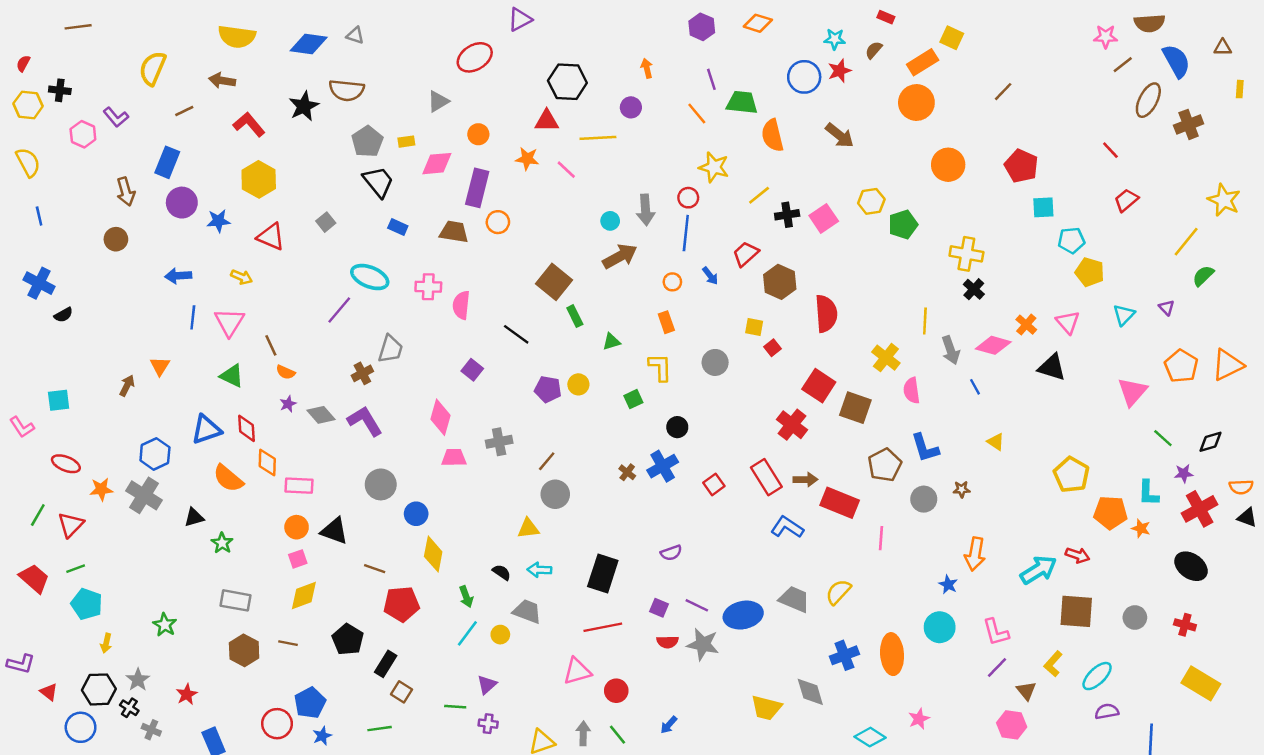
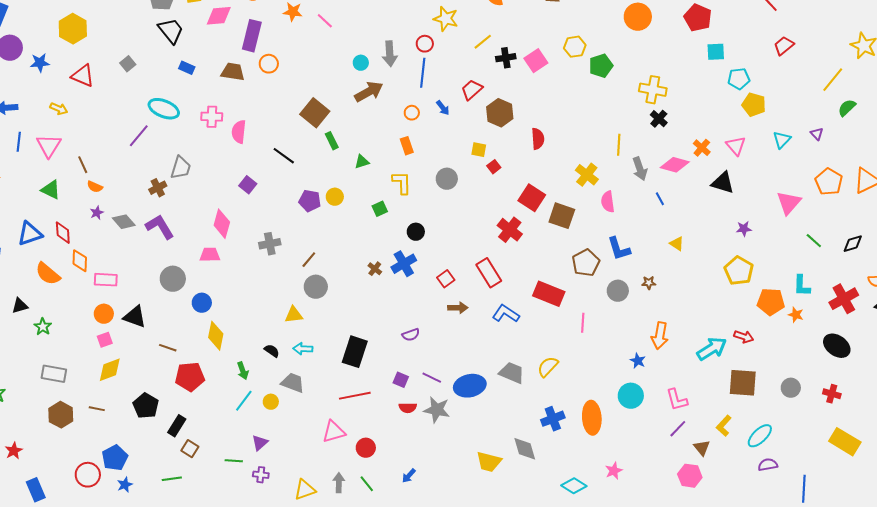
red semicircle: (826, 314) -> (538, 139), size x0.7
pink trapezoid: (454, 458) -> (210, 255), moved
purple star: (1184, 473) -> (744, 229), moved
brown arrow: (805, 480) -> (458, 308), moved

